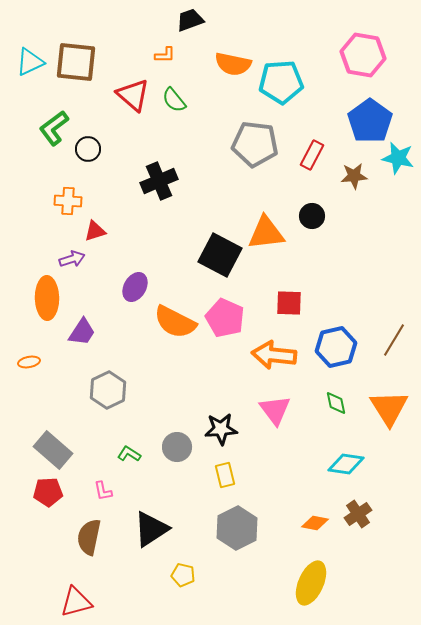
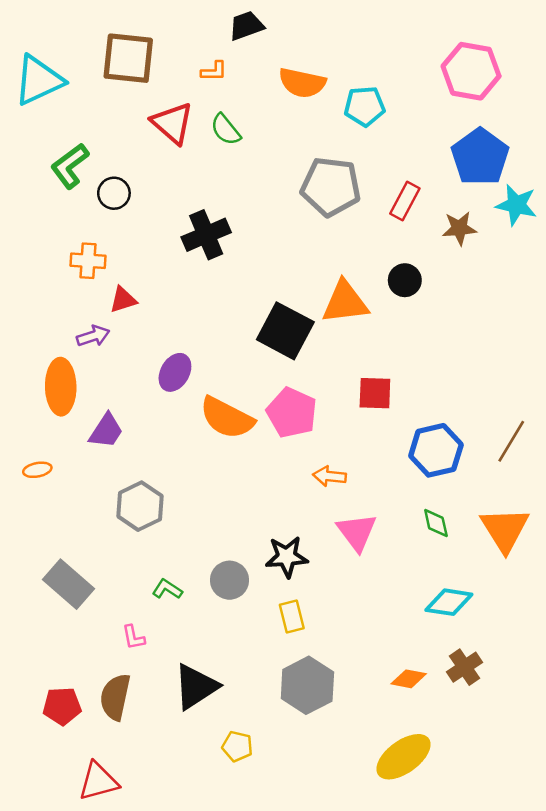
cyan triangle: (30, 62) -> (39, 80), size x1.4
brown square: (76, 62) -> (128, 58), moved
cyan pentagon: (281, 82) -> (365, 106), size x0.7
orange arrow: (274, 355) -> (329, 476), moved, size x0.6
red pentagon: (48, 492) -> (62, 706), moved
yellow ellipse: (311, 583) -> (403, 757), turned 30

